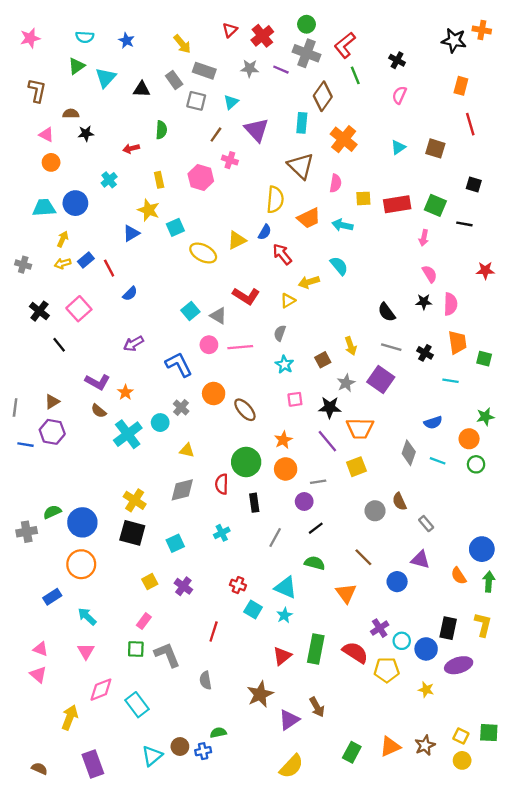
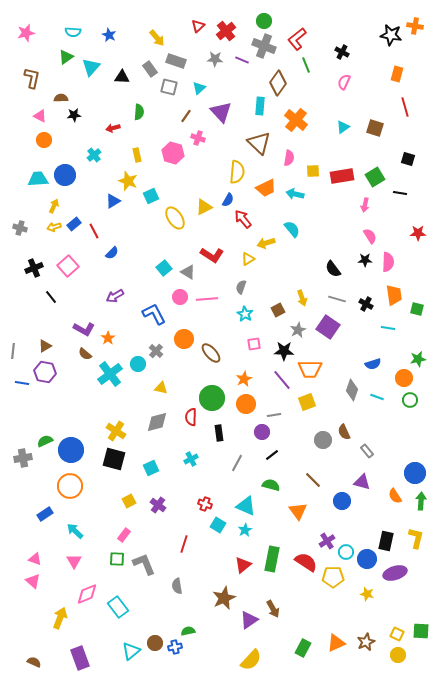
green square: (435, 205) -> (375, 177), turned 36
yellow ellipse: (203, 253) -> (175, 218), turned 30
black cross: (39, 311) -> (34, 268), turned 30

